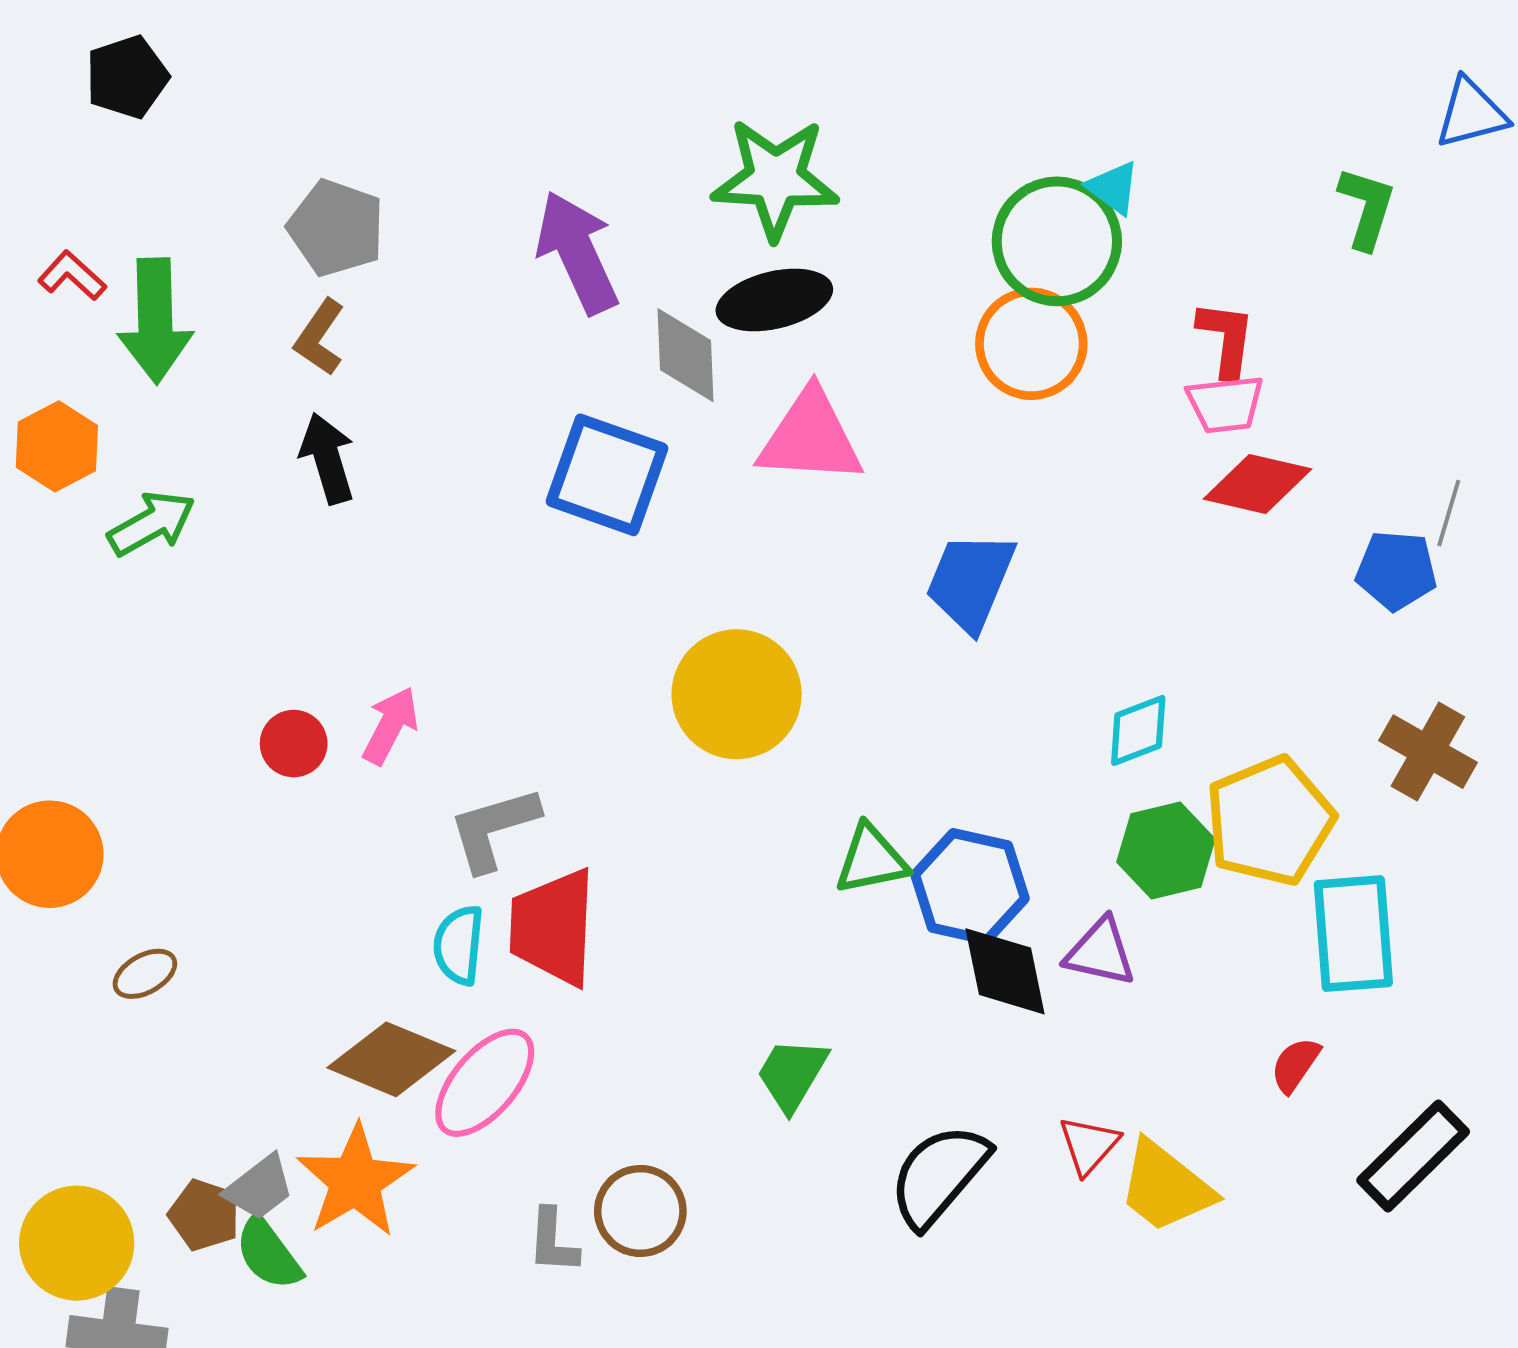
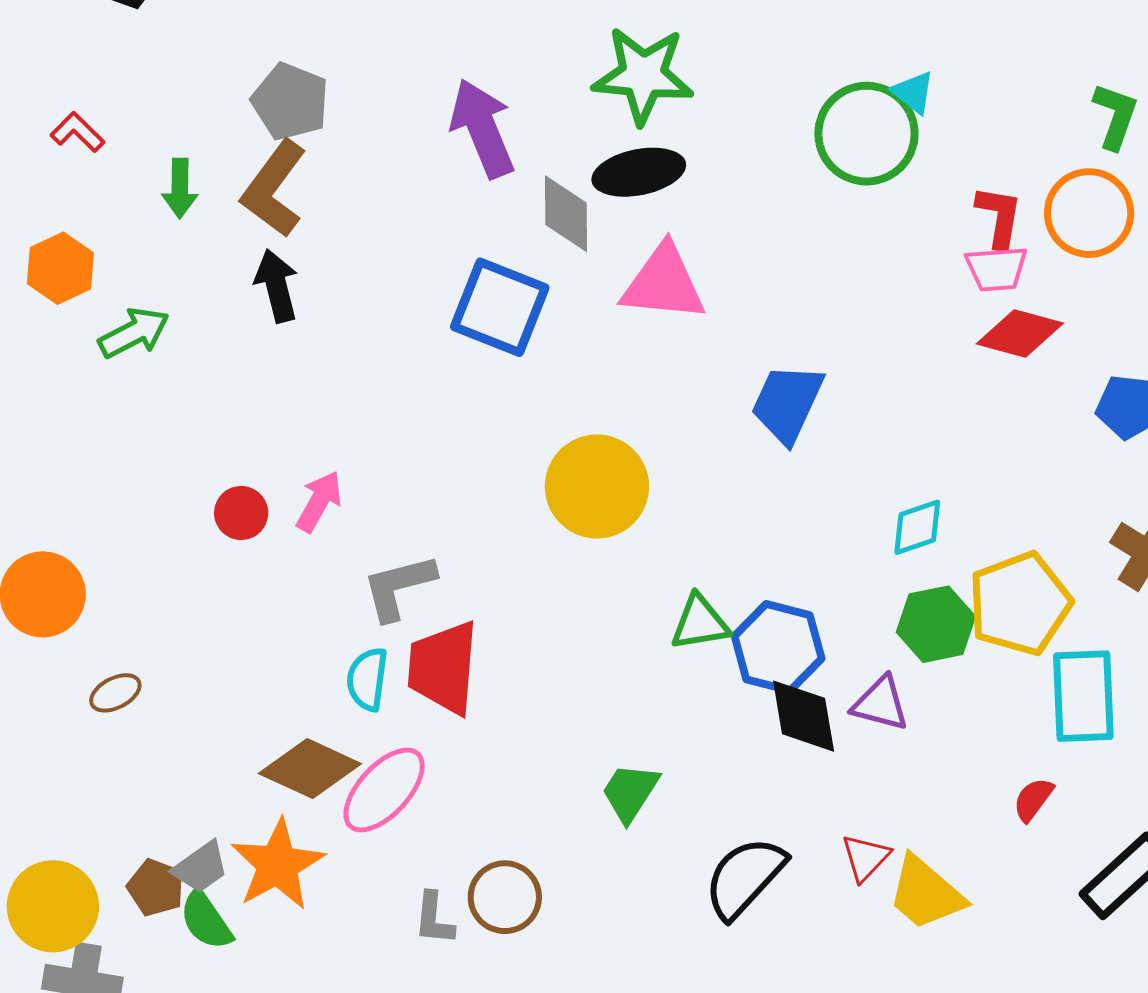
green arrow: (155, 321) -> (180, 188), moved, size x0.6
brown L-shape: (320, 337) -> (274, 189), size x1.6
orange circle: (1031, 344) -> (1089, 213), moved

